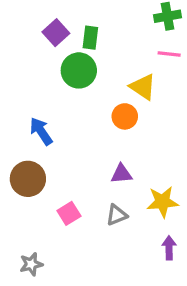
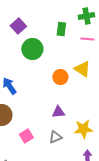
green rectangle: (90, 38) -> (61, 29), moved
yellow triangle: (143, 87) -> (82, 69), moved

